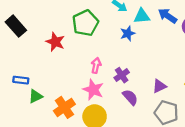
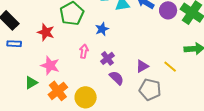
blue star: (128, 33) -> (102, 29), moved
blue rectangle: (21, 80) -> (14, 44), moved
pink star: (93, 90) -> (50, 66), moved

